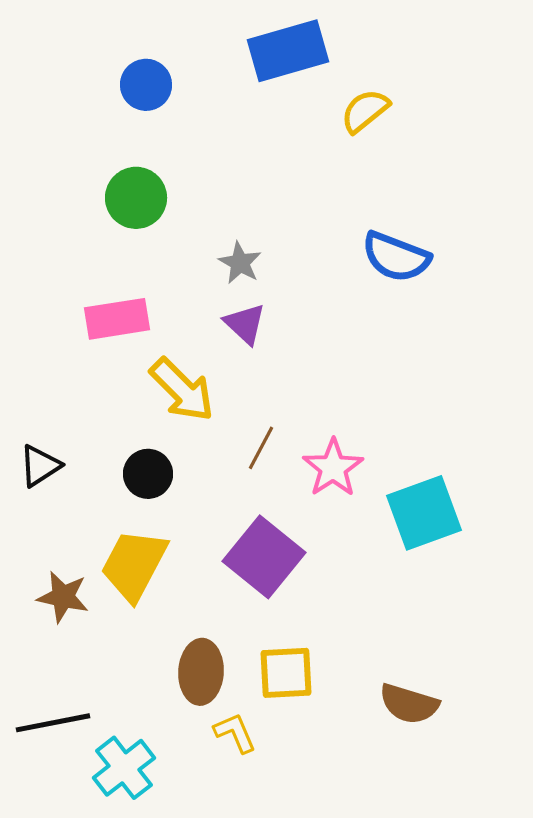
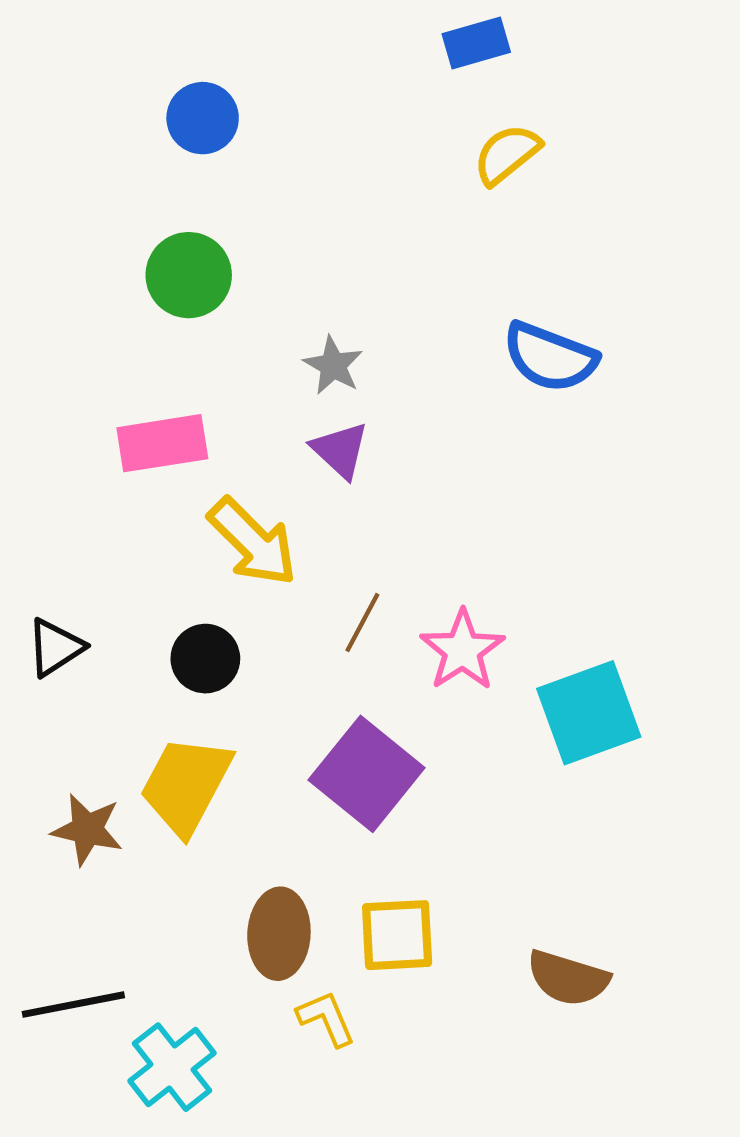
blue rectangle: (288, 51) -> (476, 43), moved, size x0.6

